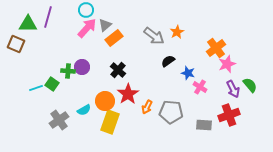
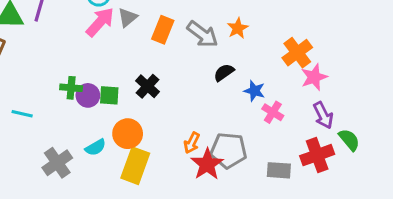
orange rectangle: (114, 38) -> (163, 30), moved, turned -30
purple circle: (82, 67) -> (88, 95), moved
green square: (52, 84) -> (109, 95), moved, turned -32
green semicircle: (250, 85) -> (349, 140), moved
cyan line: (36, 88) -> (22, 114), turned 32
red star: (128, 94) -> (207, 164), moved

